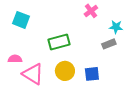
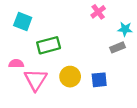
green rectangle: (59, 42) -> (49, 45), moved
pink triangle: (33, 74) -> (36, 80), turned 30

